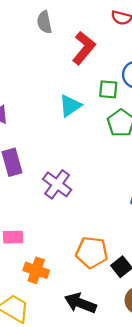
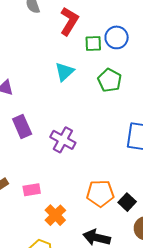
green square: (108, 89) -> (93, 43), moved
orange cross: (36, 270) -> (55, 215), turned 35

